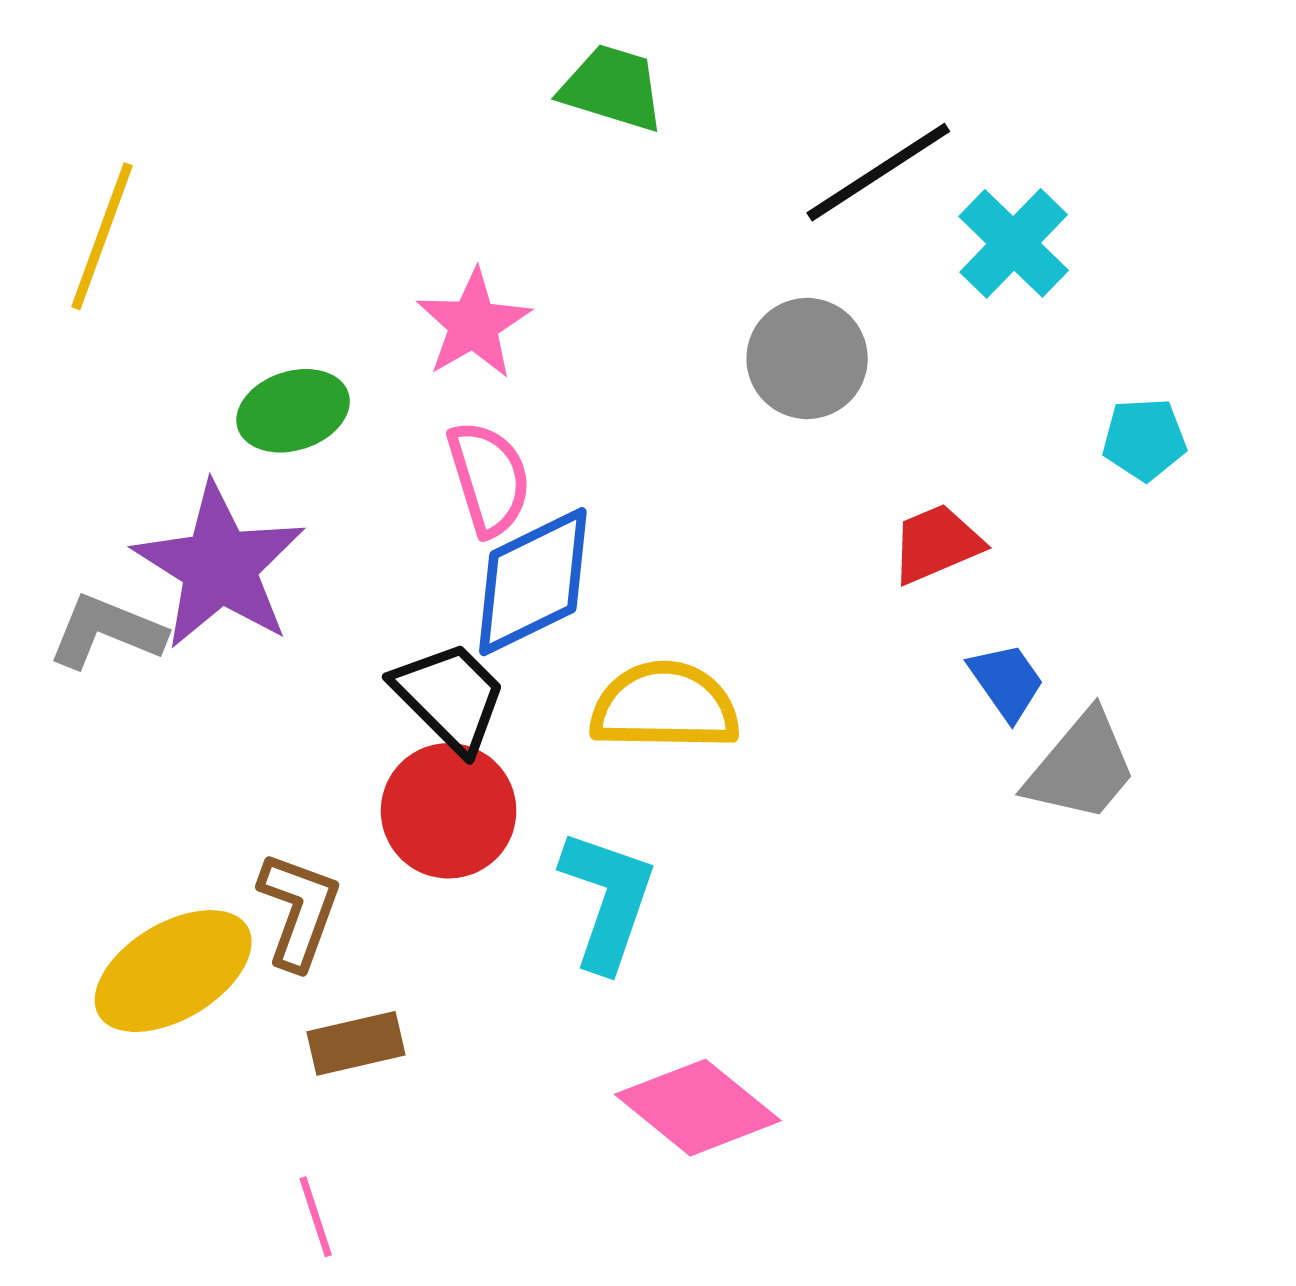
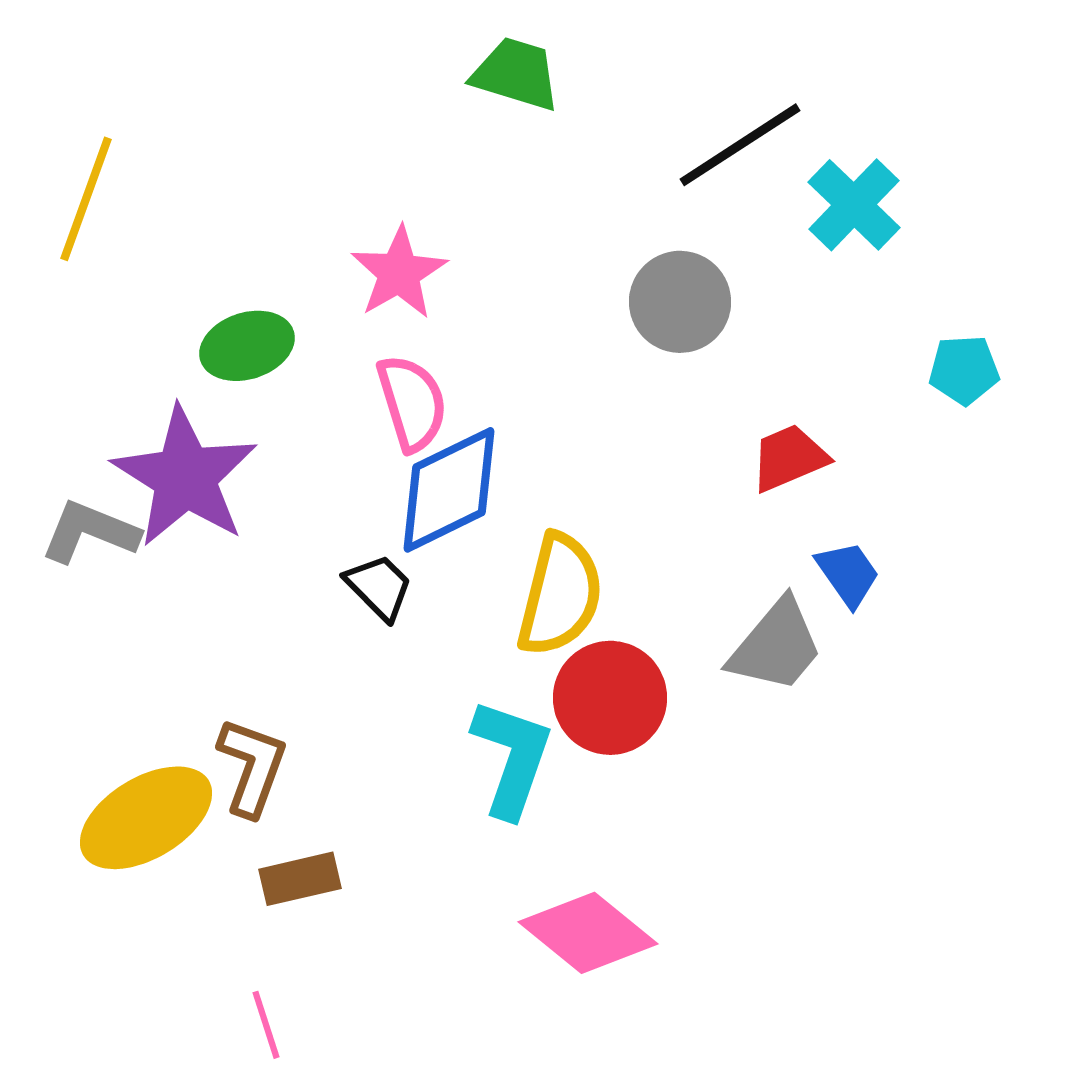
black trapezoid: (450, 697) -> (379, 587), size x0.7
yellow semicircle: (665, 706) -> (560, 595), turned 103
gray trapezoid: (1081, 767) -> (776, 646), moved
red circle: (449, 811) -> (610, 698), moved

